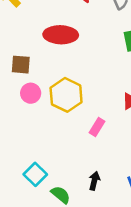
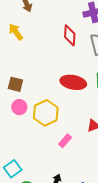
red ellipse: (61, 35) -> (73, 82), moved

